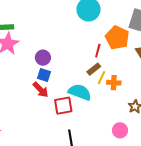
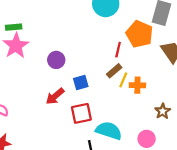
blue square: (44, 75) -> (81, 82), moved, turned -32
red arrow: (41, 90) -> (55, 96), turned 96
cyan semicircle: (80, 92) -> (109, 131), moved

